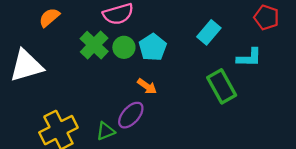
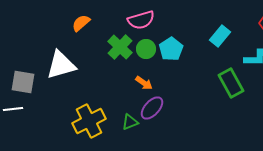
orange arrow: (147, 86) -> (144, 83), moved

